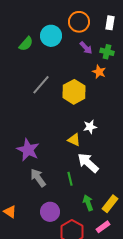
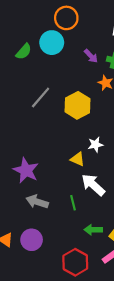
orange circle: (79, 22) -> (66, 18), moved
gray arrow: (38, 178) -> (37, 202), turned -36
green arrow: (88, 203) -> (93, 230), turned -70
purple circle: (50, 212) -> (32, 240), moved

